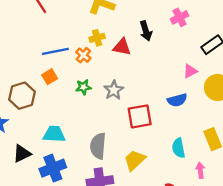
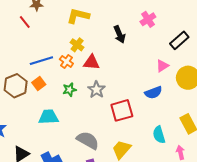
yellow cross: (97, 38) -> (77, 45), turned -32
red triangle: (122, 47) -> (91, 62), moved
brown hexagon: (22, 96) -> (16, 86), moved
cyan trapezoid: (54, 134) -> (49, 117), moved
gray semicircle: (98, 146) -> (88, 140), turned 120

